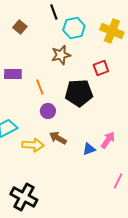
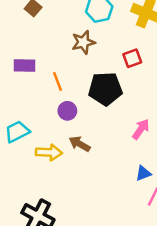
pink arrow: (108, 140) -> (141, 129), moved
blue triangle: (89, 149) -> (143, 173), moved

